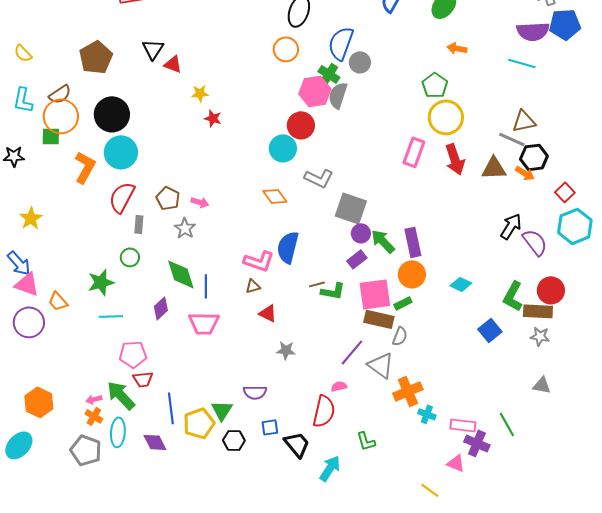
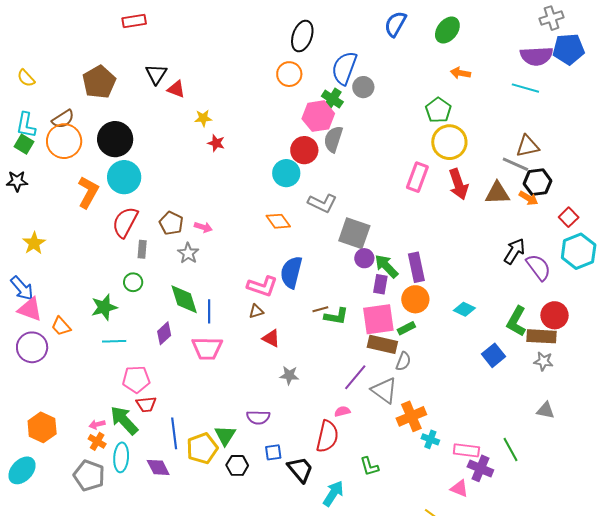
gray semicircle: (338, 95) -> (333, 139), moved
green square: (51, 136) -> (24, 144), moved, turned 30
purple rectangle: (357, 259) -> (380, 284), moved, turned -42

